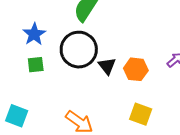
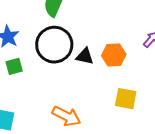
black triangle: (107, 66) -> (85, 56), turned -30

